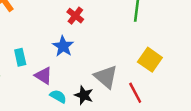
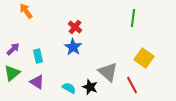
red cross: (75, 16) -> (75, 27), moved
purple triangle: (43, 76) -> (37, 82), moved

